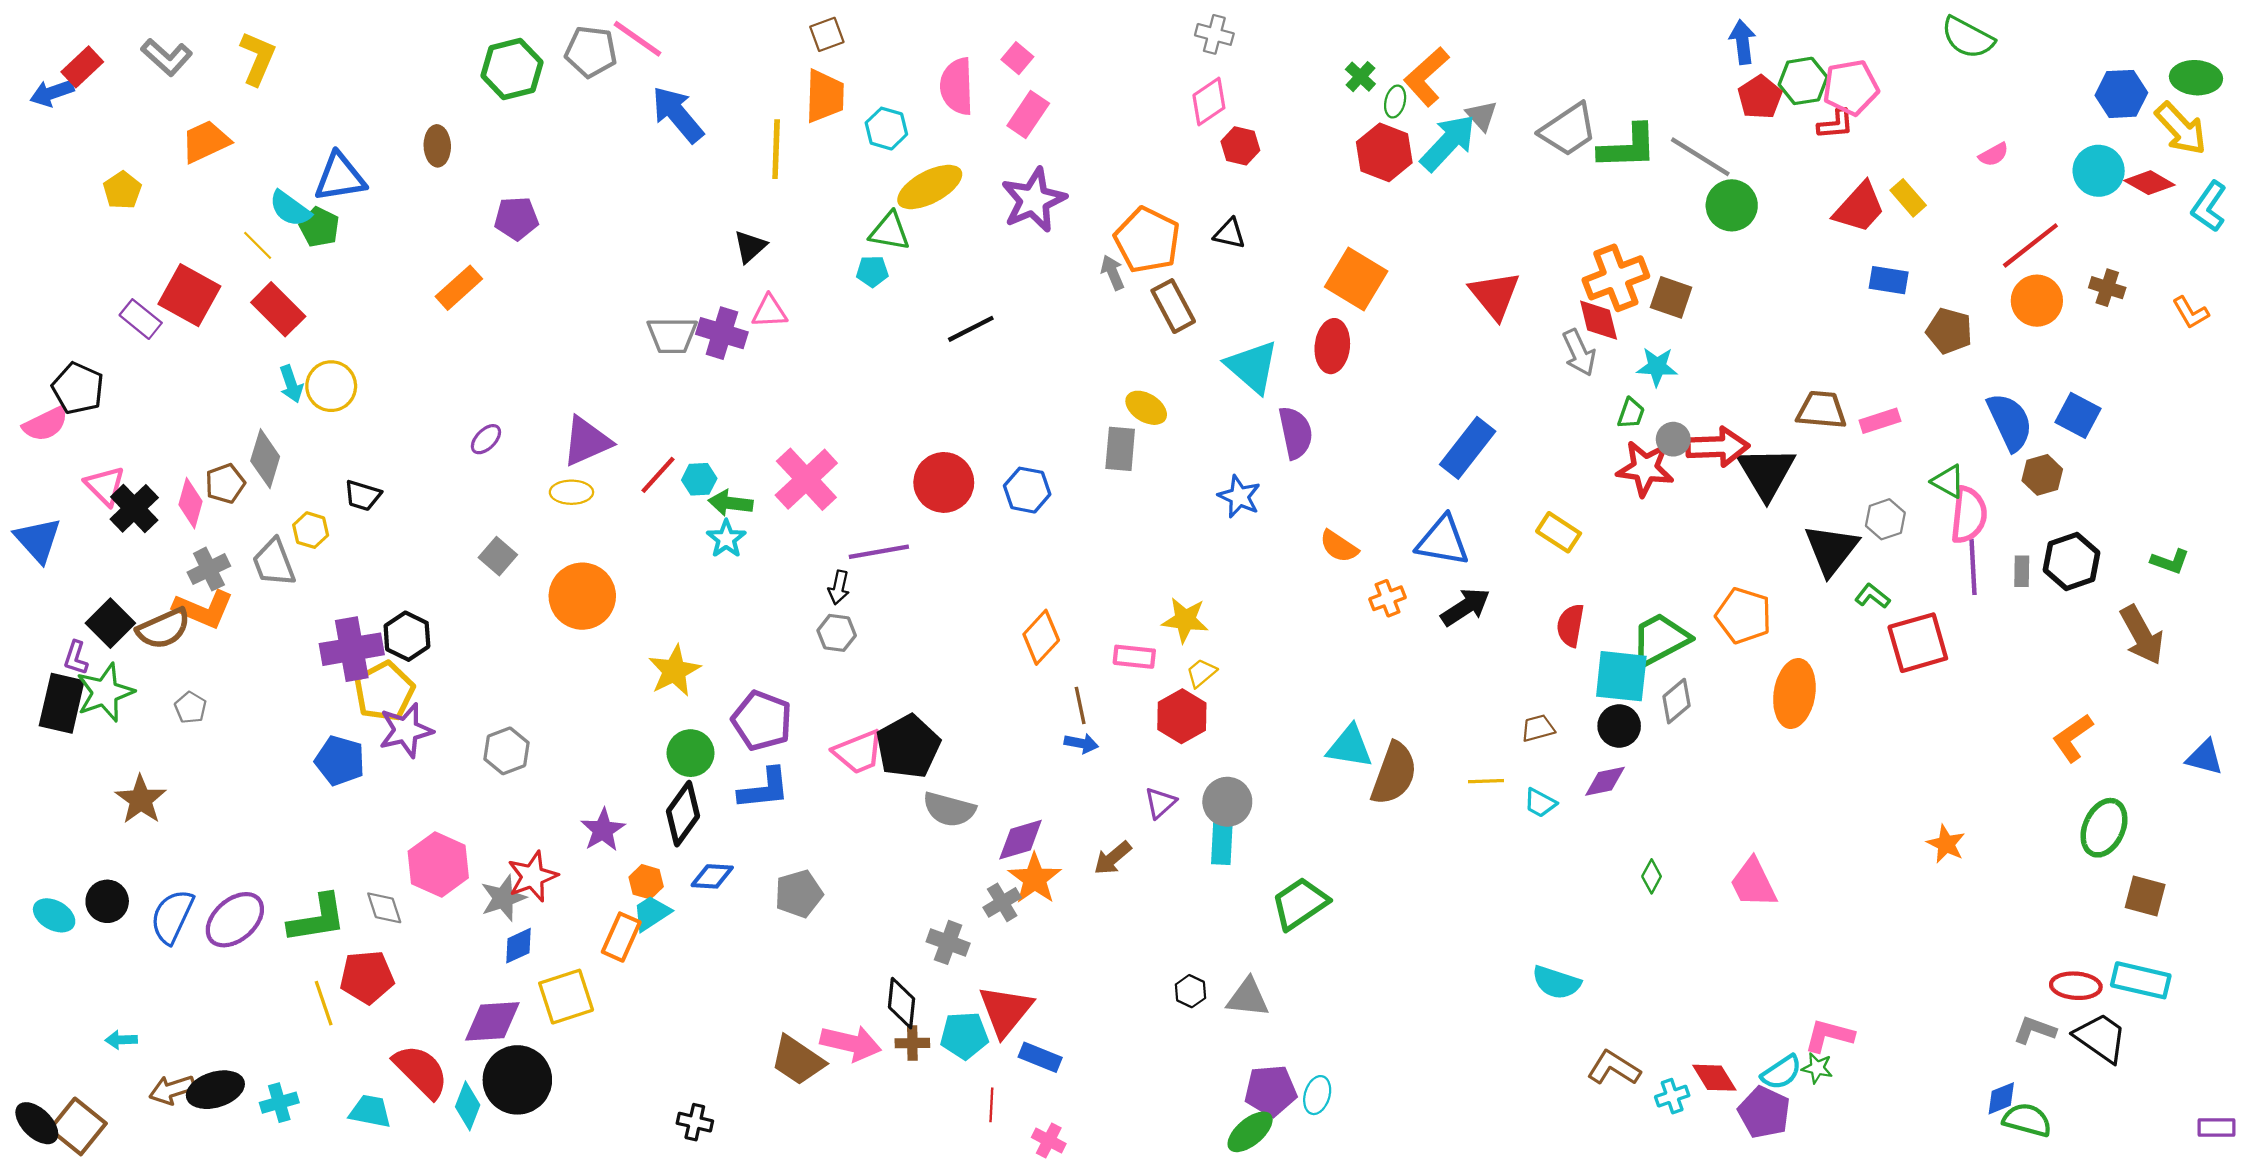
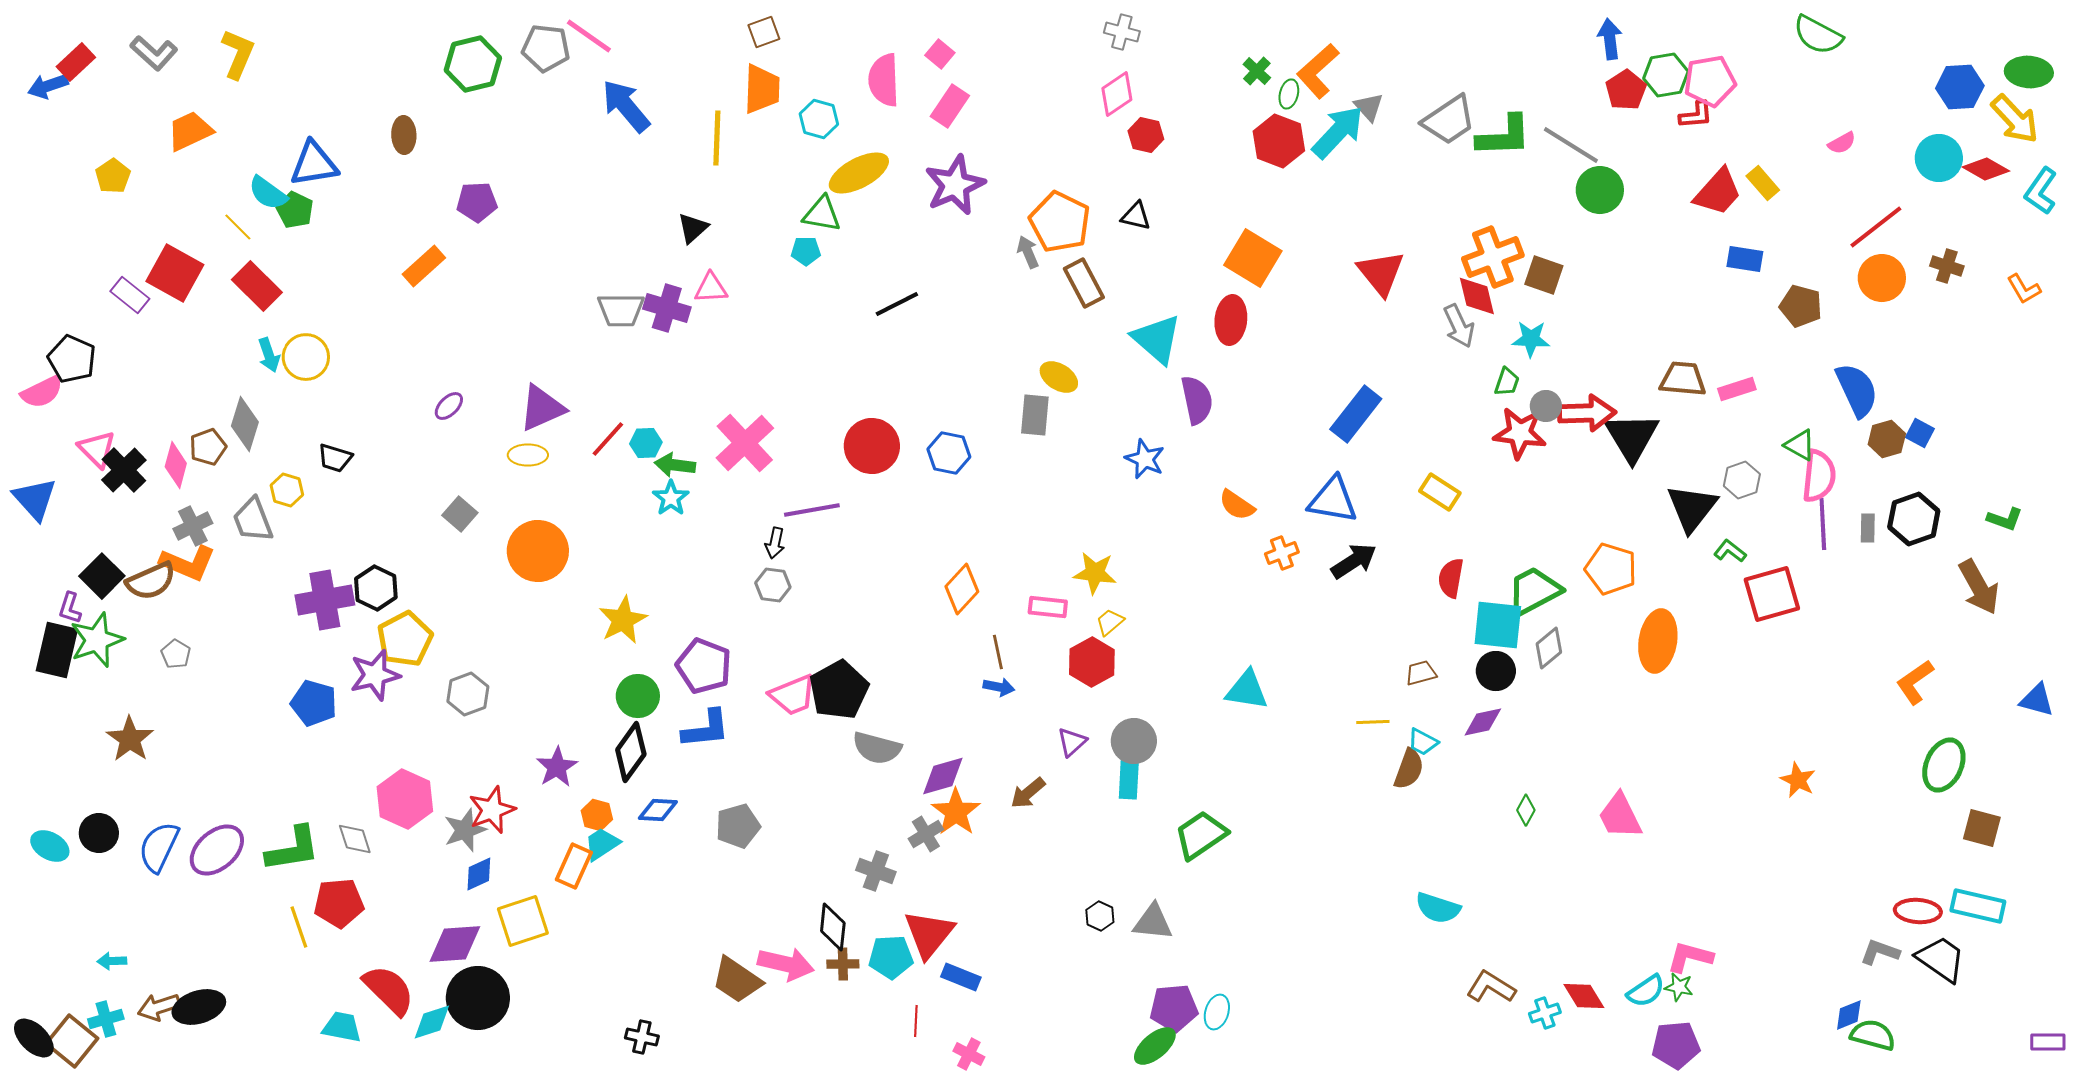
blue square: (2078, 415) -> (1920, 433), moved, size x0.7
yellow pentagon: (384, 691) -> (405, 639), moved
brown semicircle: (1394, 774) -> (1409, 769), moved, size x0.7
cyan cross: (279, 1103) -> (106, 1019), moved
cyan diamond: (468, 1106) -> (432, 1022), turned 51
purple pentagon: (1764, 1112) -> (1676, 1045), moved, turned -30

